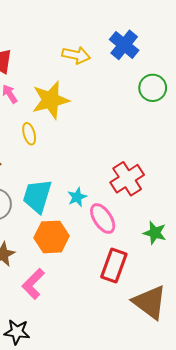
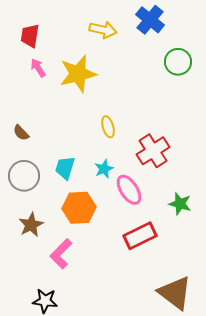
yellow ellipse: (29, 134) -> (108, 127), moved
cyan trapezoid: (37, 196) -> (65, 168), size x0.7
red rectangle: (114, 265) -> (140, 236), turned 44
brown triangle: (150, 302) -> (175, 293), moved

